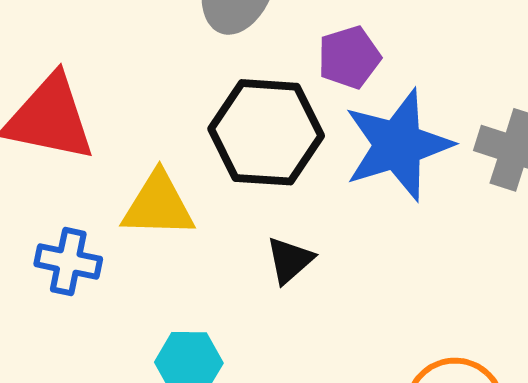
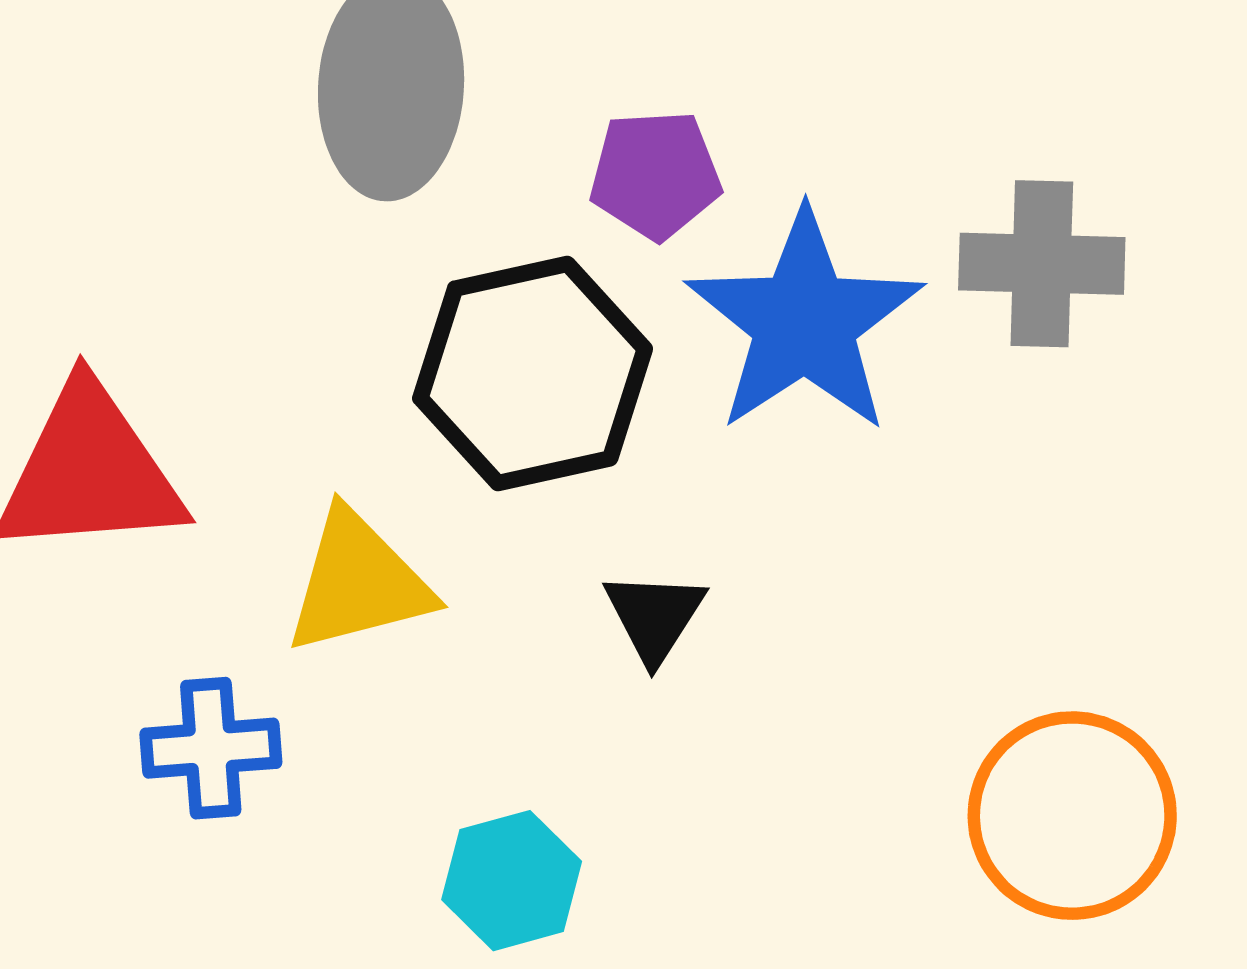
purple pentagon: (349, 57) -> (655, 175), turned 30

